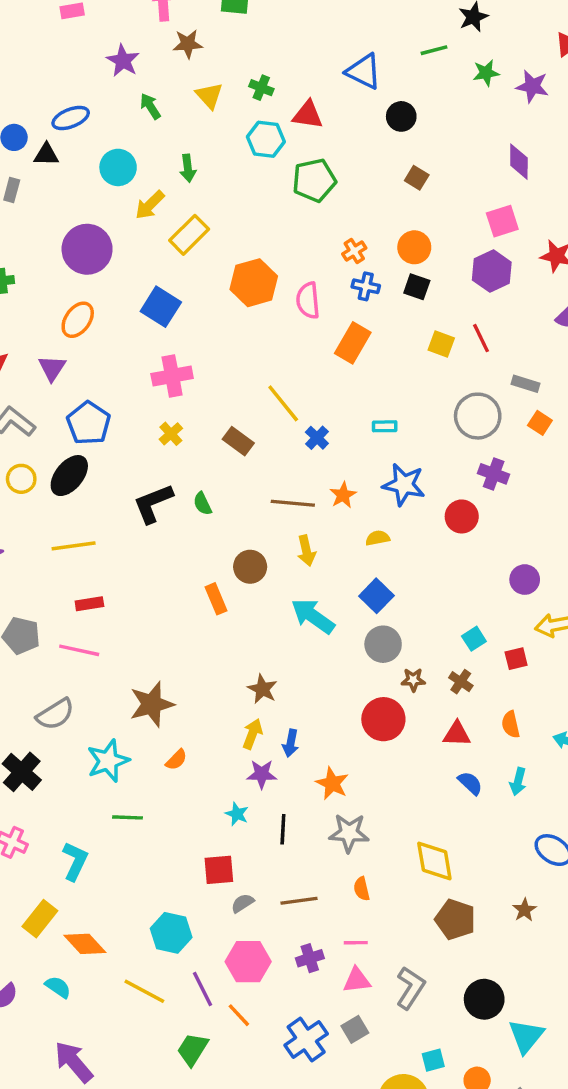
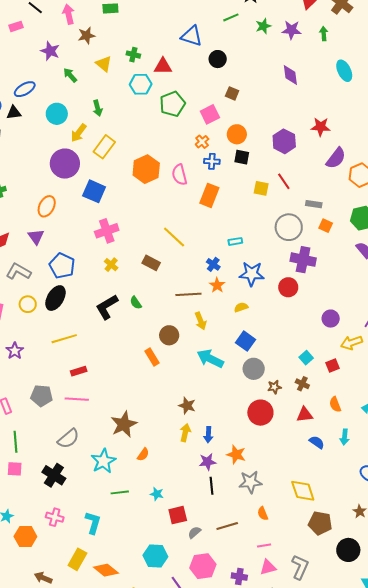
pink square: (502, 221) -> (210, 114), moved
purple circle: (87, 249) -> (65, 164), moved
blue cross: (317, 438) -> (213, 264), moved
purple cross: (494, 474) -> (303, 260), size x1.4
purple star: (262, 774) -> (207, 462), moved
cyan star: (237, 814) -> (157, 494), moved
purple cross: (310, 958) -> (239, 577), moved, turned 35
black circle: (484, 999) -> (348, 550), moved

